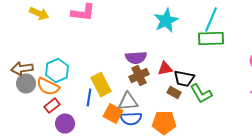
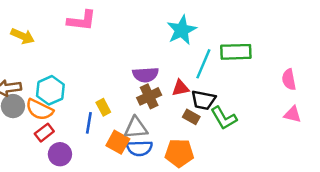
yellow arrow: (39, 14) -> (23, 36), moved
cyan line: (211, 20) -> (203, 64), moved
yellow rectangle: (101, 85) -> (103, 107), size x0.6

